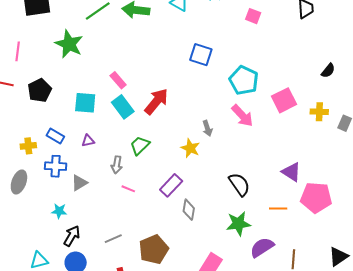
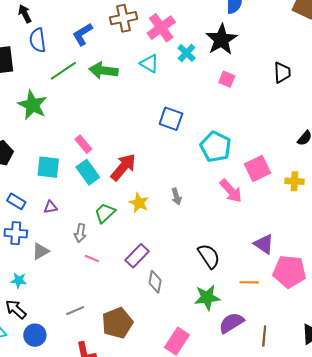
pink arrow: (242, 116) -> (231, 191), moved
yellow star: (190, 148) -> (139, 203), moved
black arrow: (72, 236) -> (16, 309), moved, turned -80

